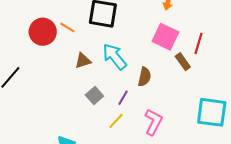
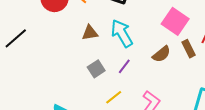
brown semicircle: (144, 77) -> (161, 54), moved, turned 30
purple line: (123, 98) -> (124, 66), moved

